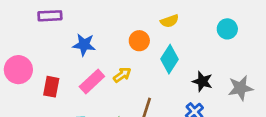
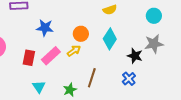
orange circle: (139, 41) -> (81, 34), moved
red rectangle: (51, 87) -> (29, 58), moved
gray star: (240, 88) -> (154, 44), moved

